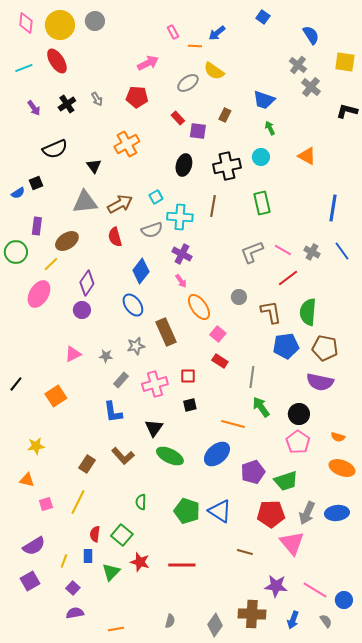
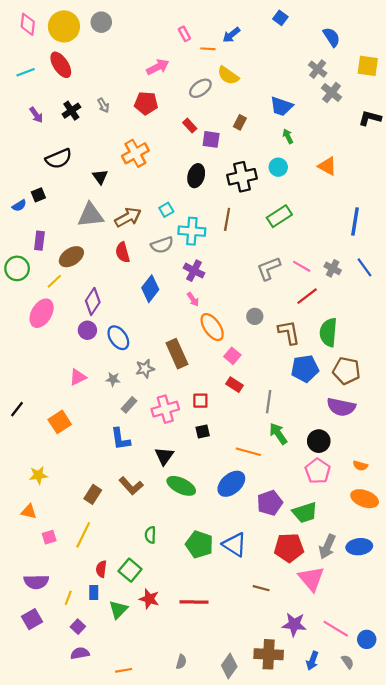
green rectangle: (262, 203) -> (279, 216), turned 70
blue ellipse: (133, 305) -> (118, 338), moved
purple semicircle: (34, 546) -> (36, 582), turned 30

